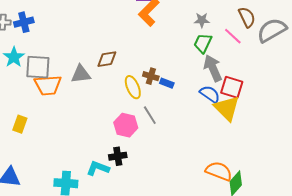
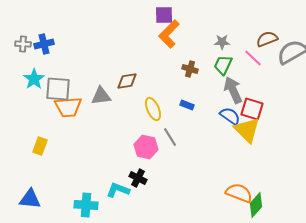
brown semicircle: (247, 17) -> (267, 39), turned -85
brown cross: (151, 76) -> (190, 69), moved
black cross: (118, 156) -> (138, 178), turned 36

